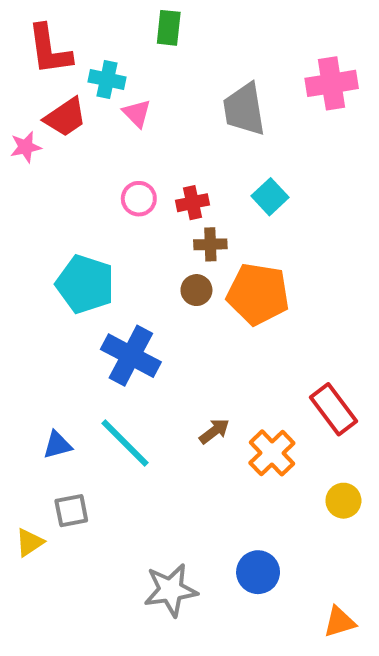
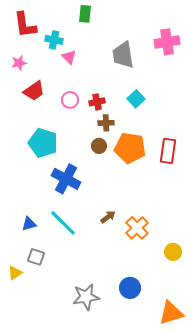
red trapezoid: (65, 117) -> (34, 91), moved
pink star: (26, 147) -> (19, 63), moved
red rectangle: (334, 409) -> (168, 151), moved, turned 45
gray square: (71, 511) -> (36, 257), turned 30
orange triangle: (339, 622) -> (171, 313), size x1.5

